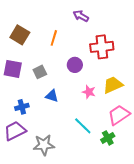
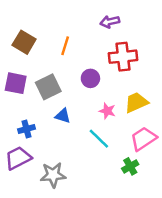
purple arrow: (81, 16) -> (110, 22), moved, turned -42
gray square: (40, 72) -> (48, 87), size x1.5
cyan line: (83, 126) -> (99, 139), moved

